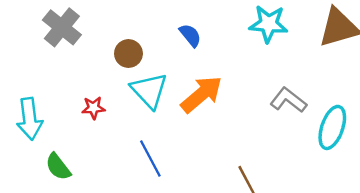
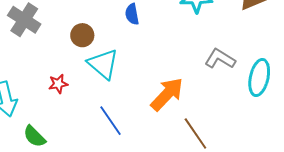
blue semicircle: (190, 35) -> (132, 14), turned -145
orange arrow: (202, 94) -> (167, 94), moved

